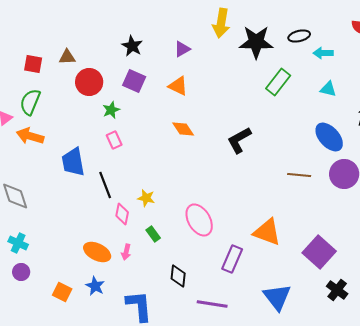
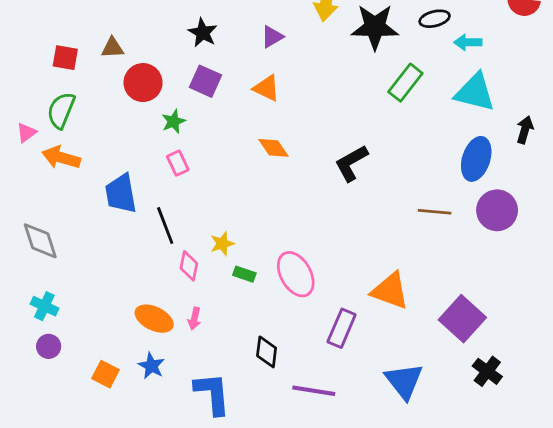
cyan triangle: (328, 89) -> (475, 92), size x1.8
blue ellipse: (329, 137) -> (476, 159), turned 60
yellow star: (146, 198) -> (222, 244), turned -30
green rectangle: (153, 234) -> (244, 274), moved, turned -35

